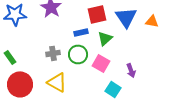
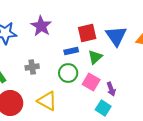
gray cross: (53, 53) -> (32, 67), moved
purple arrow: (131, 70) -> (111, 89), moved

